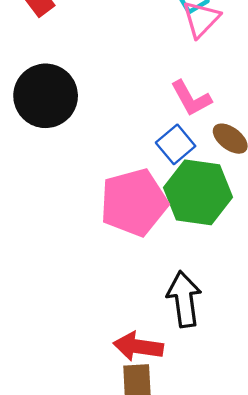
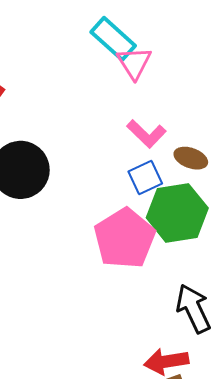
blue square: (176, 144) -> (145, 177), turned 32

